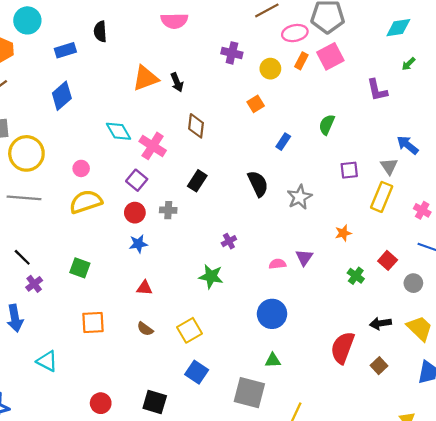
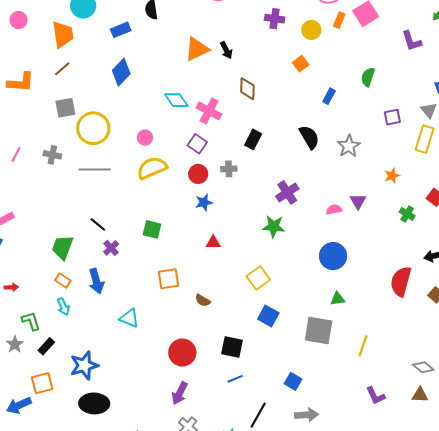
purple cross: (229, 241) -> (287, 192), size x1.6
brown semicircle: (145, 329) -> (203, 300), moved
red circle: (101, 403) -> (182, 353), size x1.4

